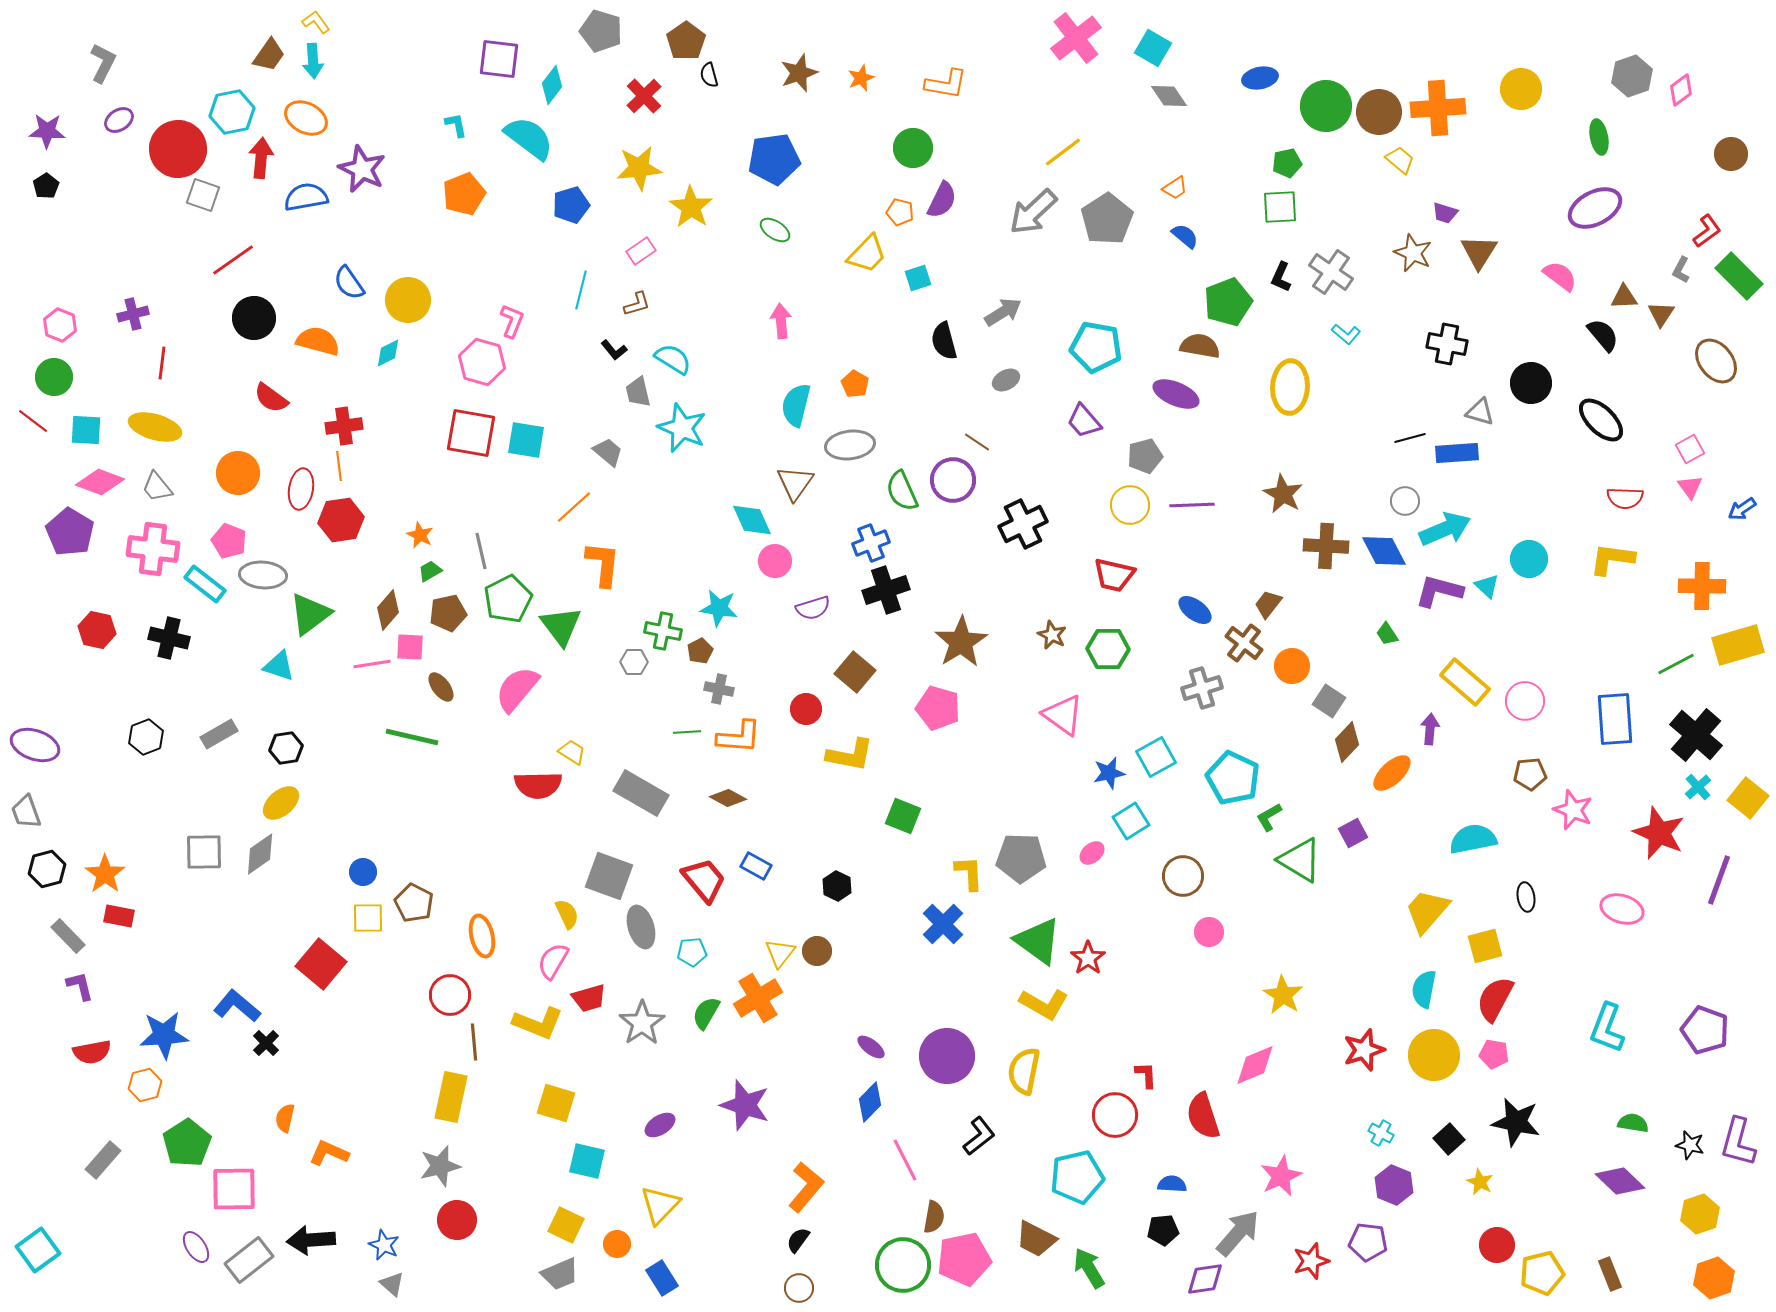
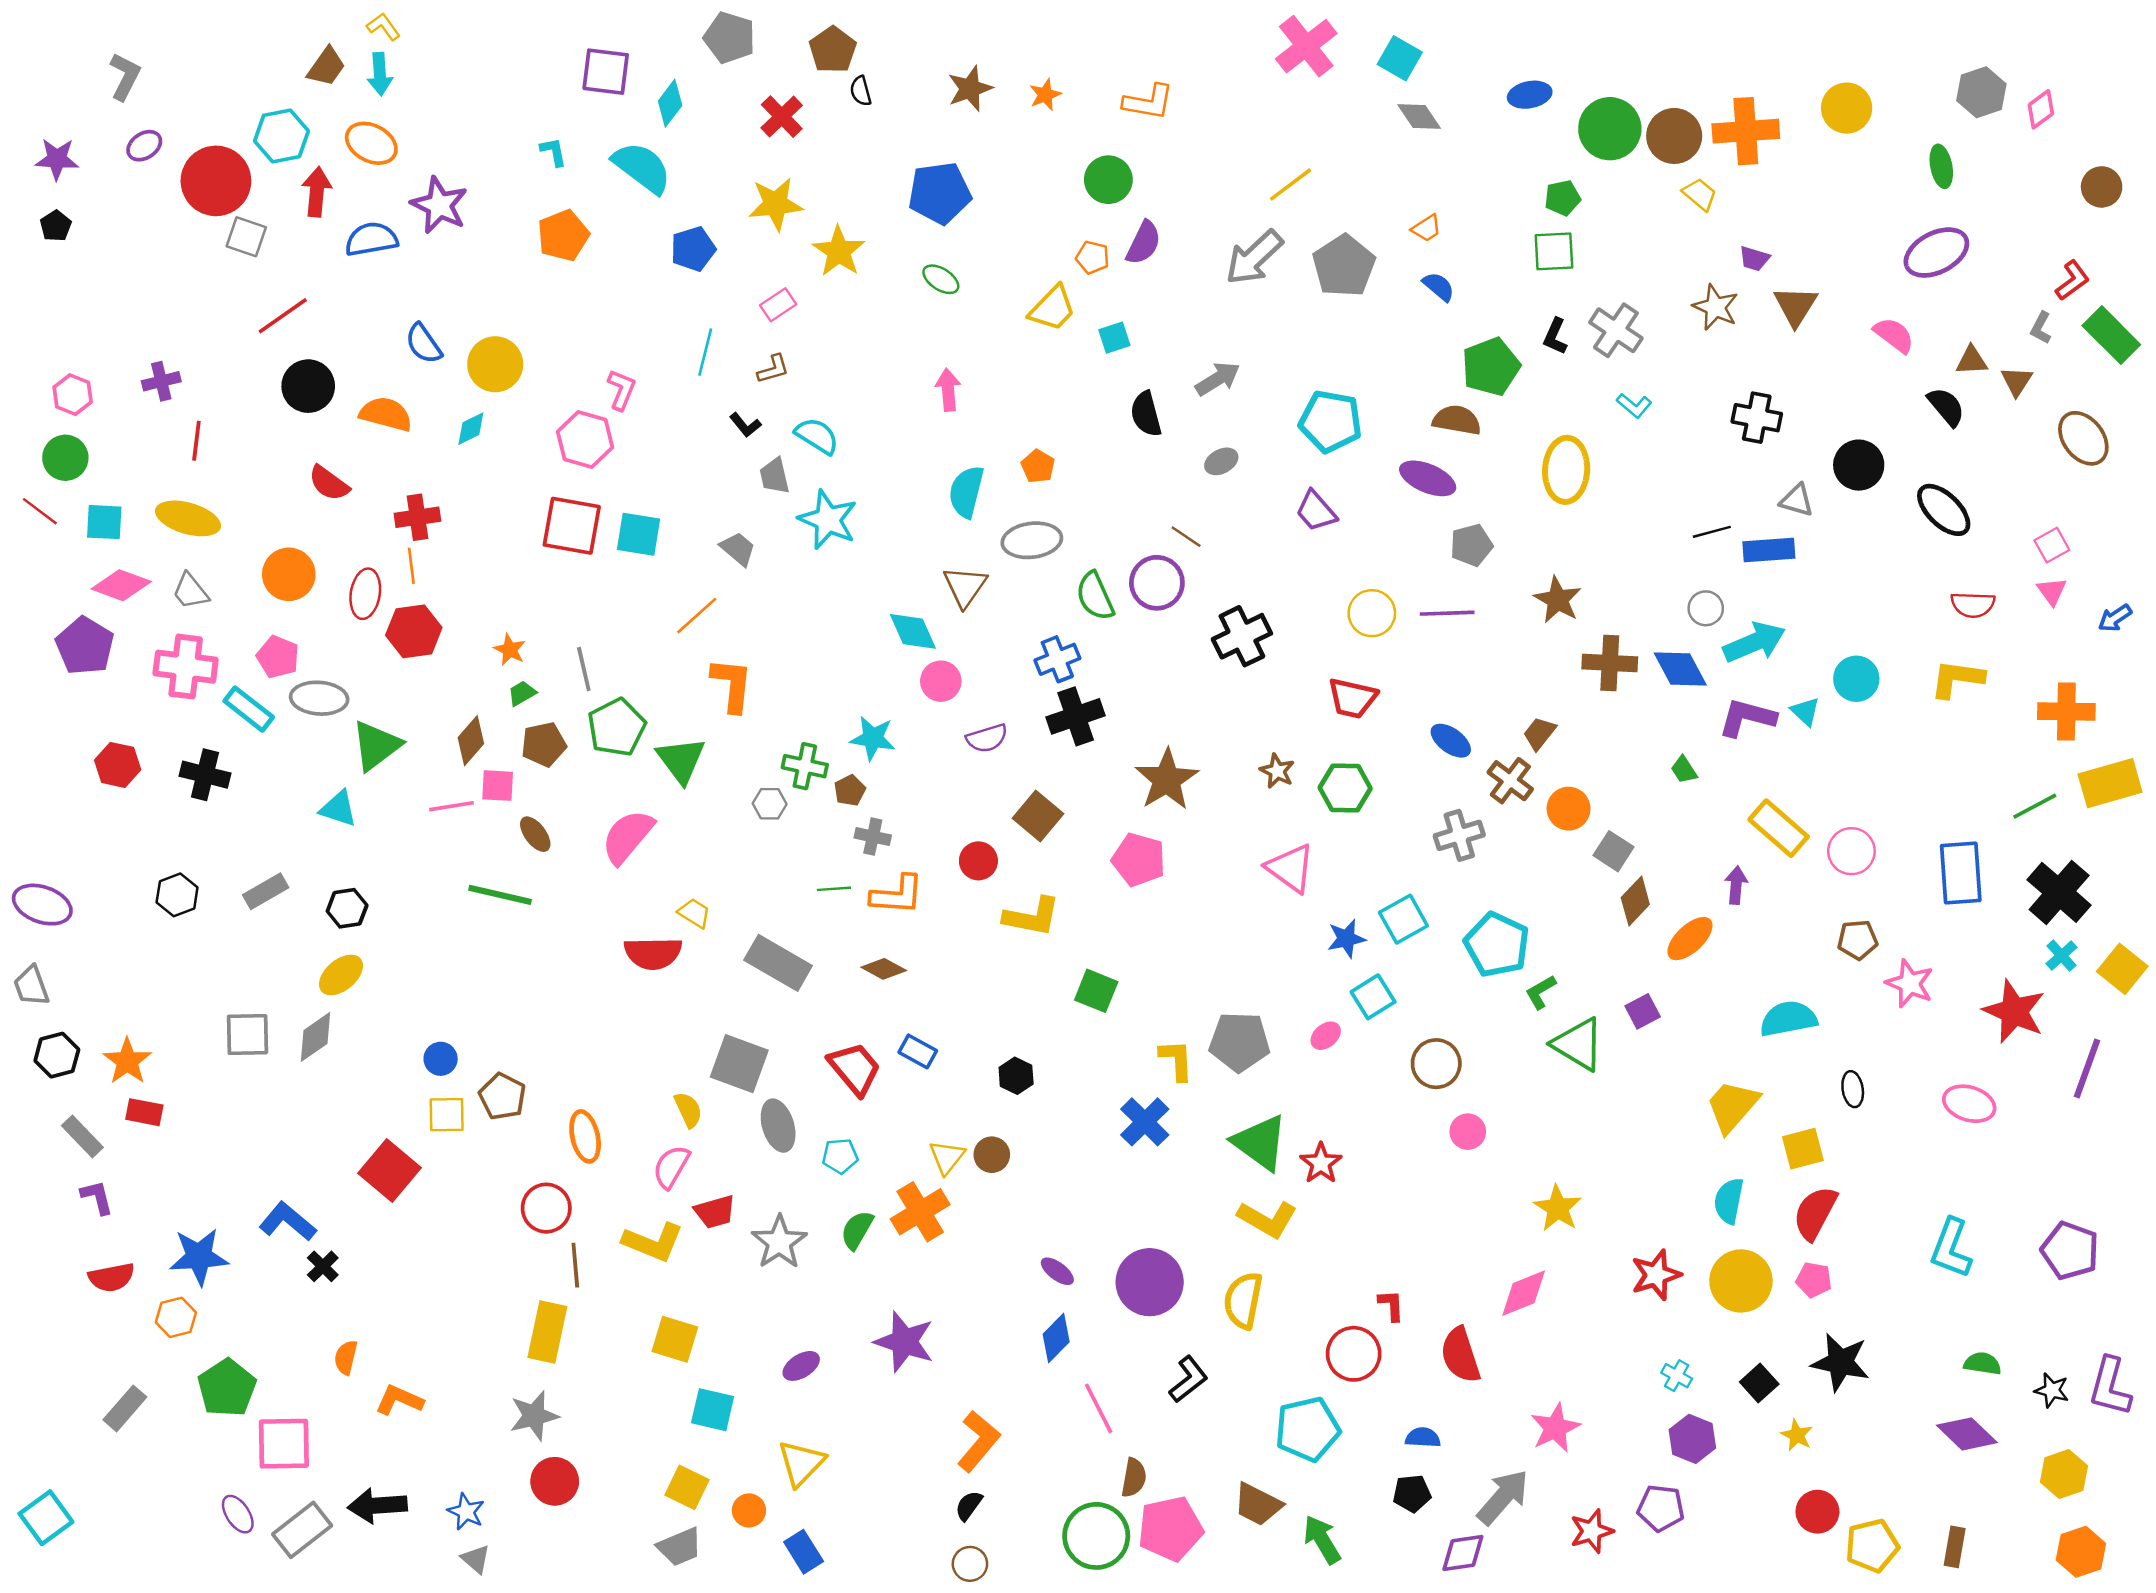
gray pentagon: (1145, 456) -> (1471, 545), moved
brown rectangle: (1610, 1274) -> (1955, 1547), turned 32

